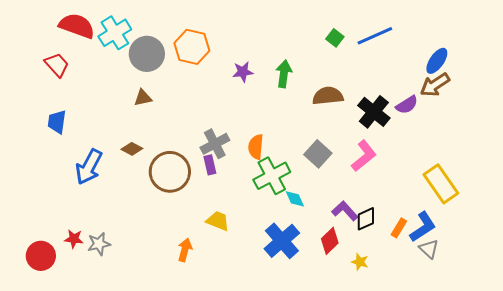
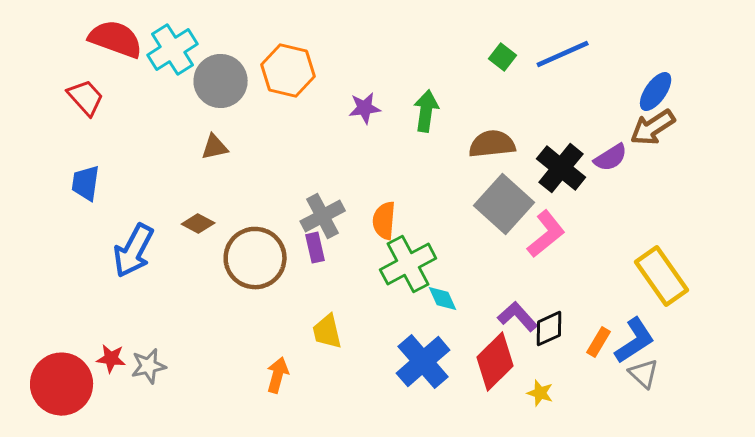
gray square: (318, 154) -> (504, 204), moved, size x1.4
yellow trapezoid: (218, 221) -> (327, 332), turned -125
red diamond: (330, 241) -> (495, 362), size x1.4
red circle: (41, 256) -> (62, 384), size x1.4

